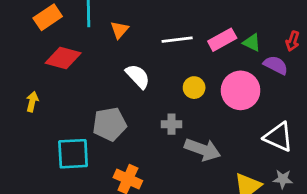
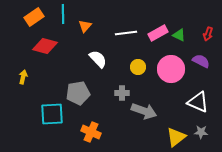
purple semicircle: (276, 65) -> (201, 61), moved

